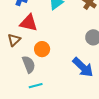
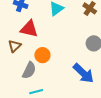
gray semicircle: (29, 64) -> (29, 70), turned 48

